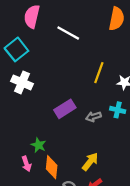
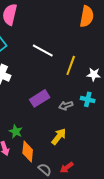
white line: (68, 33) -> (43, 50), moved
yellow arrow: (90, 162) -> (59, 136), moved

